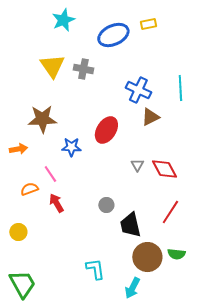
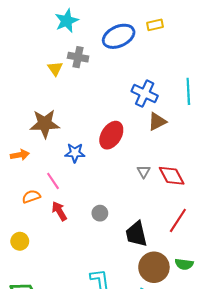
yellow triangle: (52, 66) -> (55, 69), size x0.6
gray cross: (83, 69) -> (78, 57), moved
gray circle: (106, 205) -> (100, 213), moved

